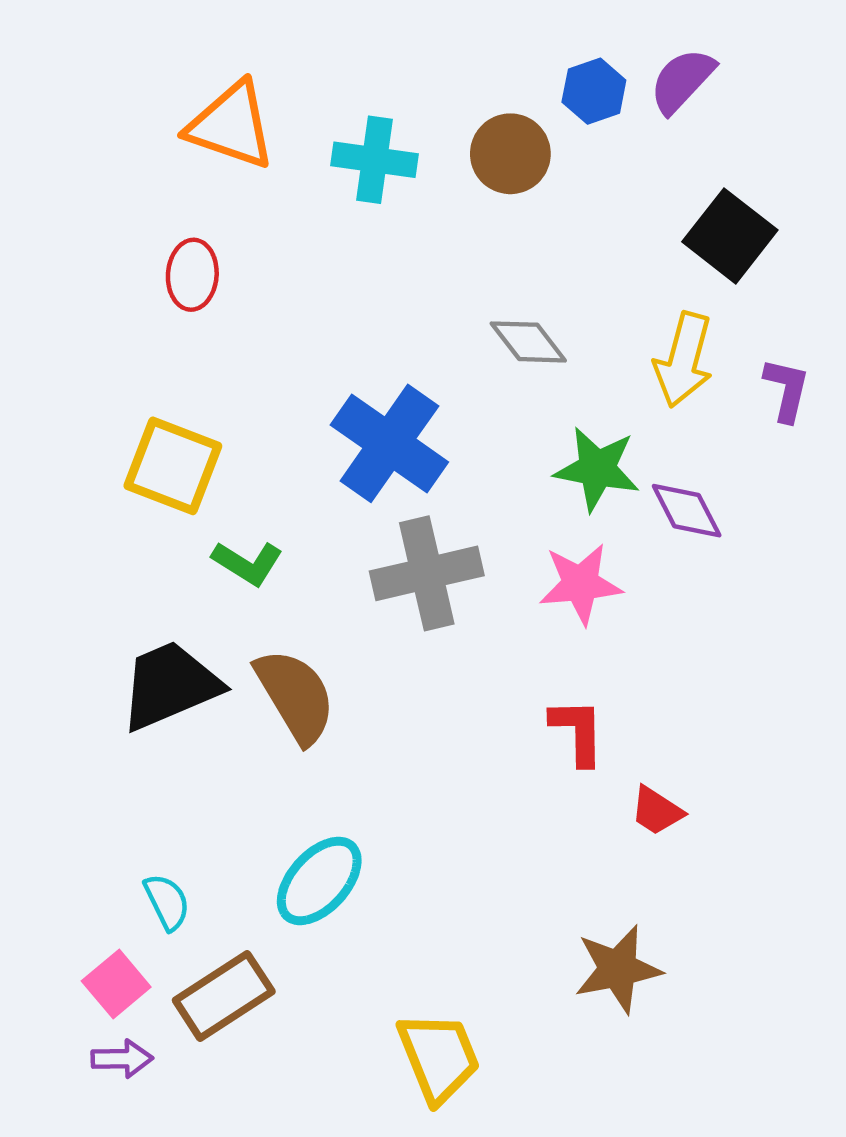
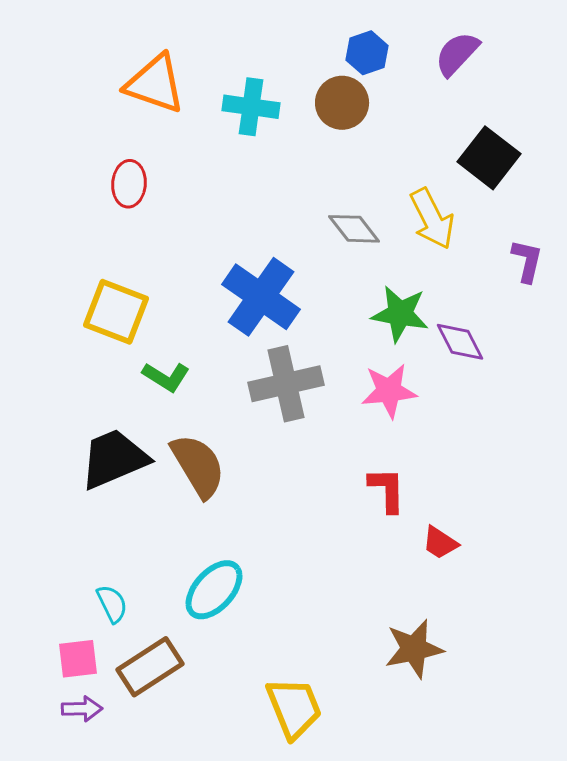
blue hexagon: (594, 91) -> (367, 53), moved
yellow arrow: (684, 360) -> (432, 219), moved, turned -42
pink square: (116, 984) -> (78, 659), turned 33

